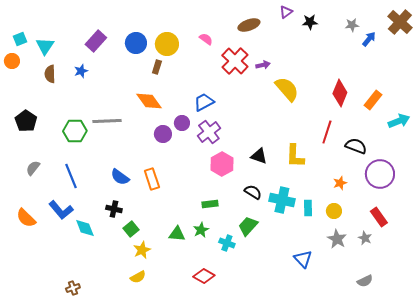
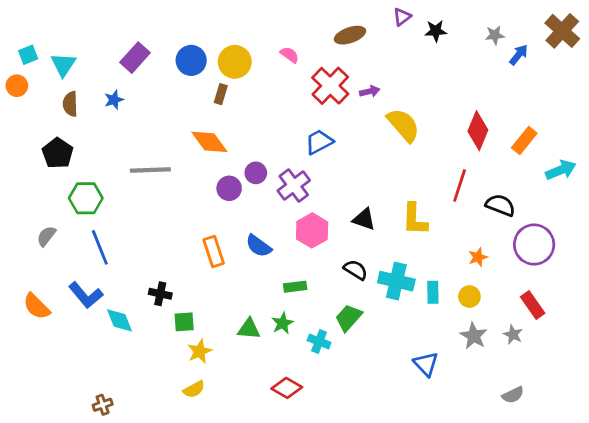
blue trapezoid: (204, 102) -> (319, 142), moved
black pentagon: (26, 121) -> (58, 153), moved
green hexagon: (75, 131) -> (86, 198), moved
blue semicircle: (120, 177) -> (259, 246), moved
green square: (131, 229) -> (184, 322), turned 35

